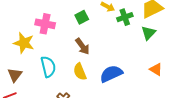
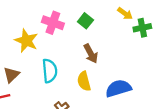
green square: (82, 17) -> (85, 21), moved, turned -32

